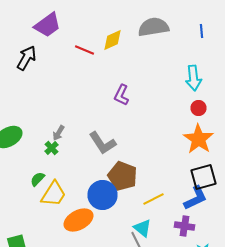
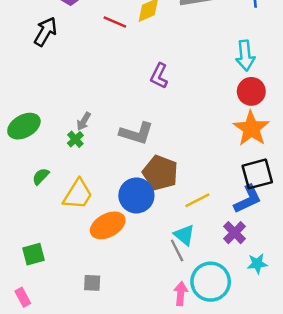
red circle: (198, 108) -> (251, 91), size x1.5
gray L-shape: (102, 143) -> (136, 133), turned -40
green semicircle: (38, 179) -> (41, 176), moved
purple cross: (184, 226) -> (235, 233), turned 36

